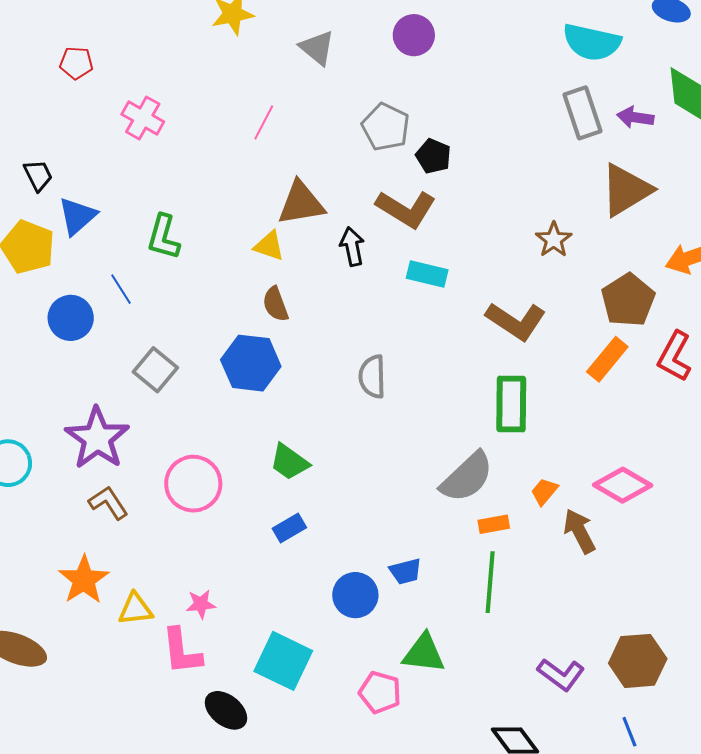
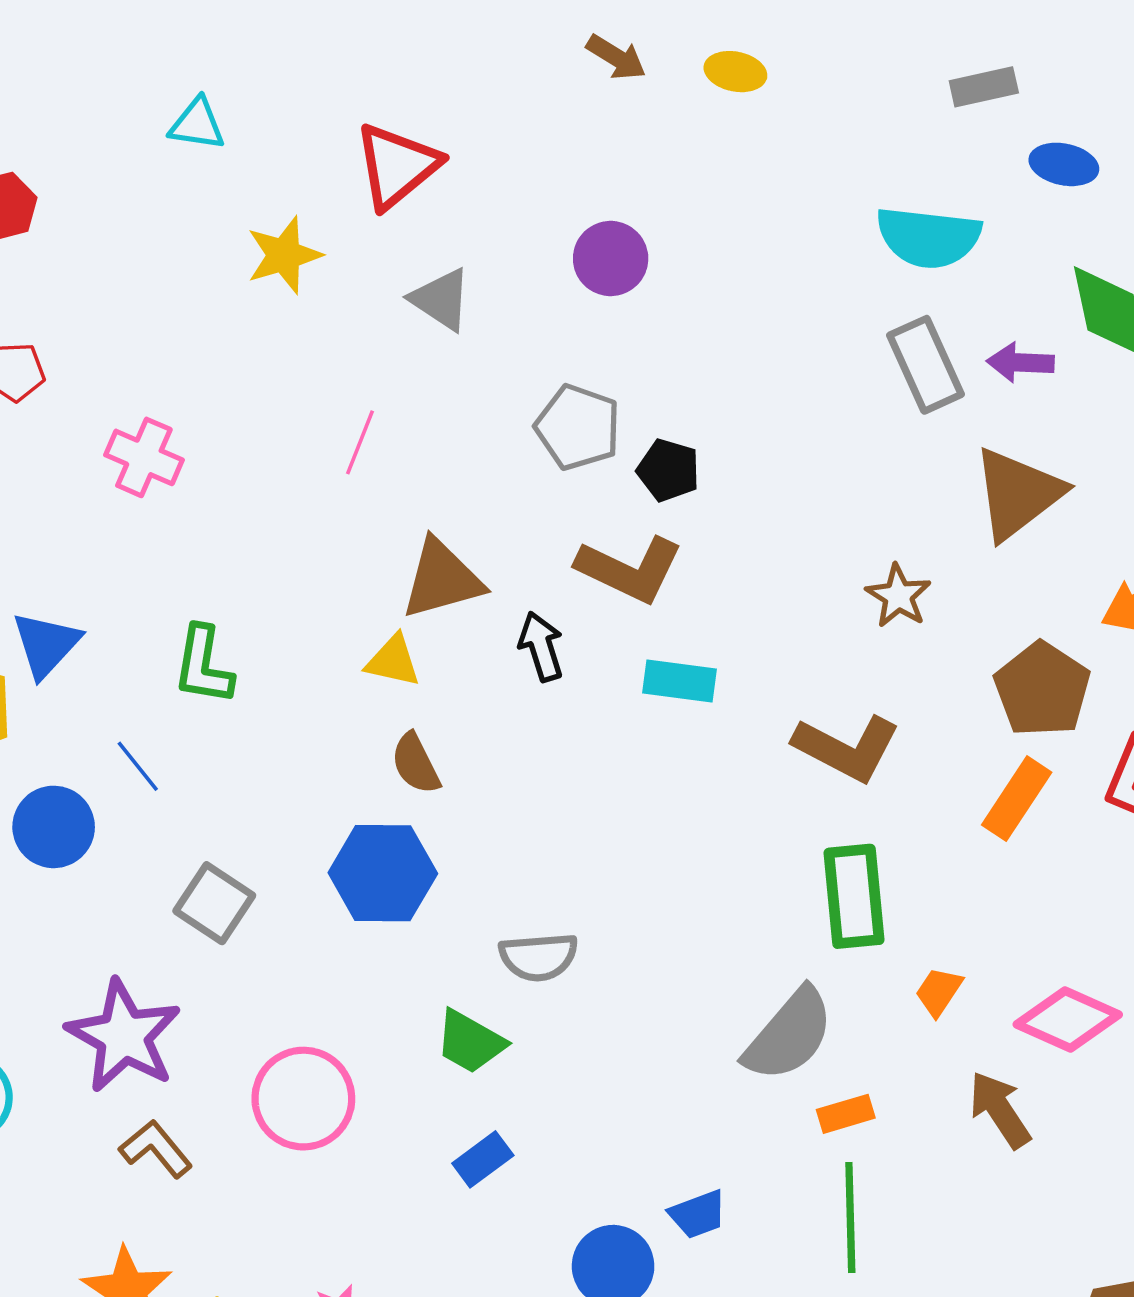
gray semicircle: (372, 377) -> (539, 957), moved, turned -87
orange trapezoid: (544, 492) -> (939, 992), moved

